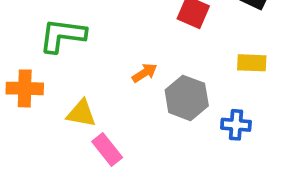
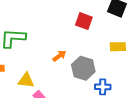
blue cross: (236, 125) -> (103, 87), moved

